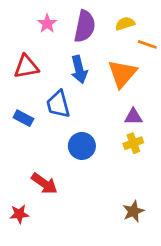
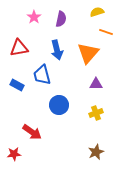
yellow semicircle: (125, 24) -> (97, 12), moved
purple semicircle: (85, 26) -> (61, 19), size x0.7
yellow cross: (133, 143) -> (96, 113), moved

